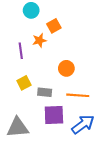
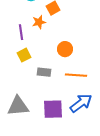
yellow square: (24, 83) -> (24, 55), moved
purple square: (54, 115) -> (53, 109), moved

